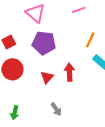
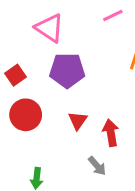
red arrow: (69, 72) -> (111, 133), moved

